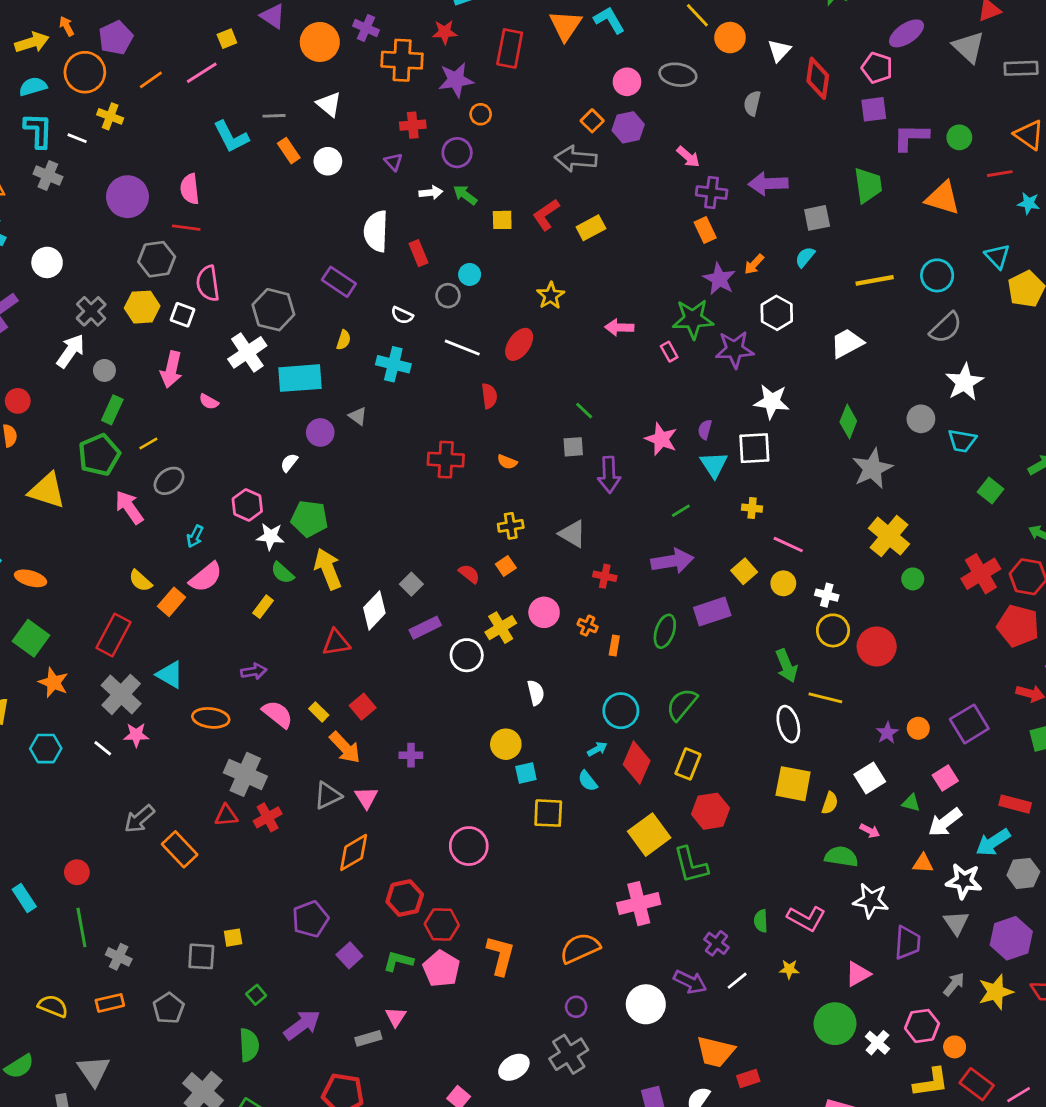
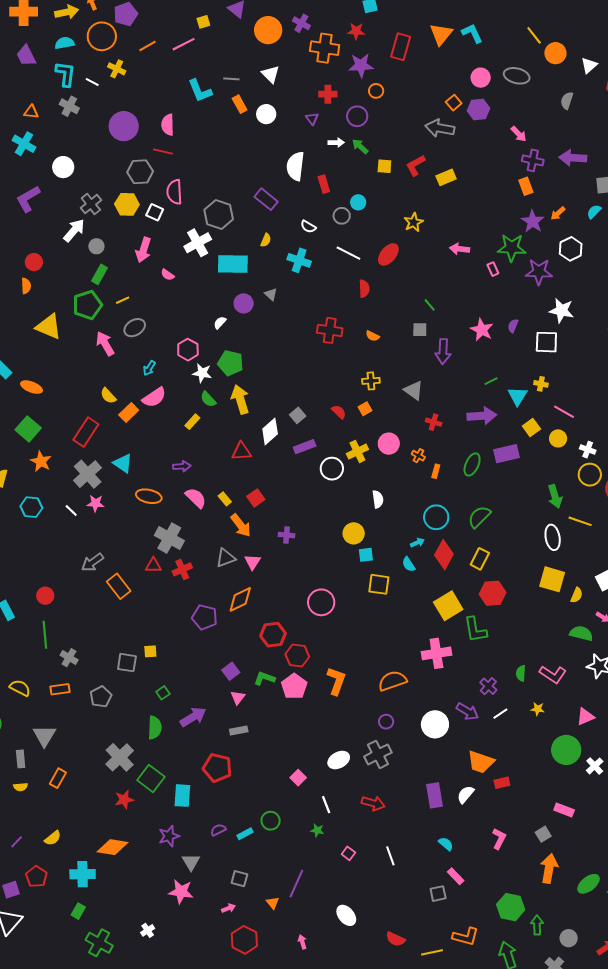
cyan triangle: (714, 465) -> (517, 396), moved
purple pentagon: (310, 919) -> (205, 617), moved, turned 30
pink triangle: (396, 1017) -> (238, 697), moved

